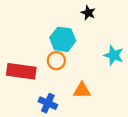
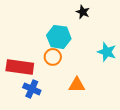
blue cross: (48, 103) -> (32, 89), moved

